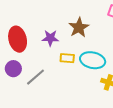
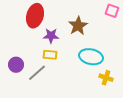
red ellipse: (18, 39) -> (35, 16), moved, turned 30
yellow rectangle: (67, 58) -> (50, 55), moved

